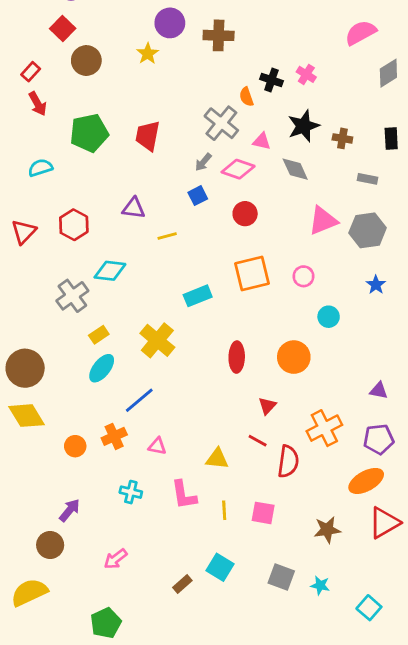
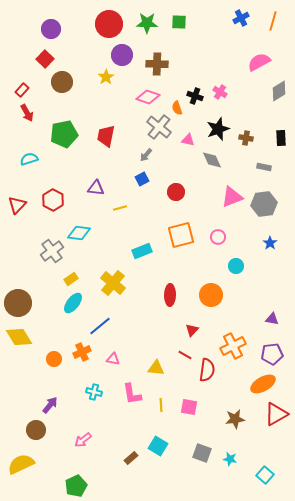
pink diamond: (238, 169) -> (148, 97), moved

